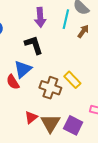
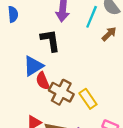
yellow rectangle: (72, 80) -> (88, 99), moved
red semicircle: (13, 82) -> (43, 81), moved

